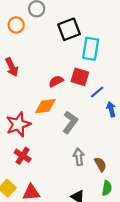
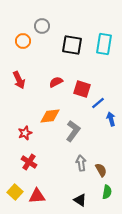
black square: (69, 29) -> (72, 45), turned 30
cyan rectangle: (91, 49) -> (104, 44), moved
red semicircle: (56, 81) -> (56, 82), moved
red star: (18, 124) -> (25, 133), size x0.6

